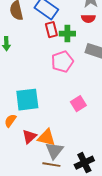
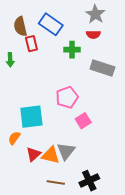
red rectangle: (51, 30) -> (31, 44), moved
pink pentagon: (62, 62) -> (67, 97), moved
gray triangle: (54, 151) -> (66, 151), moved

